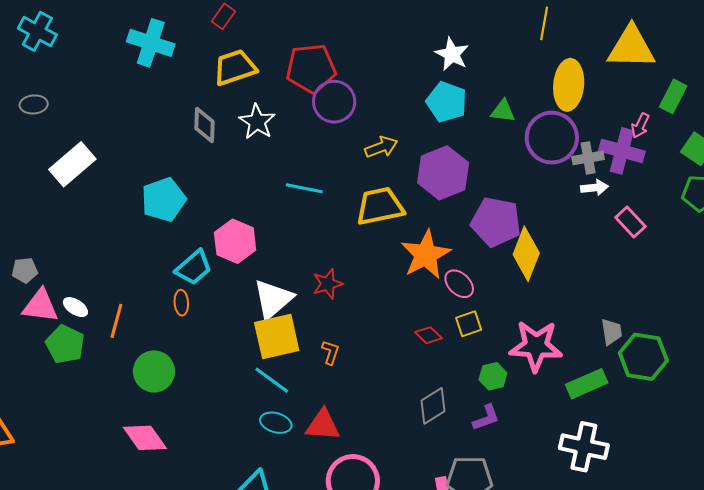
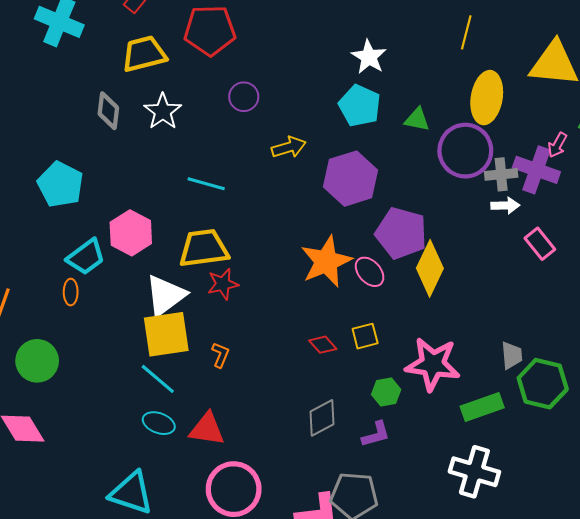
red pentagon: (311, 68) -> (210, 30), moved
purple circle: (334, 102) -> (244, 97), size x0.7
cyan pentagon: (164, 200) -> (60, 184), turned -30
yellow trapezoid: (380, 206) -> (204, 248), moved
pink ellipse: (459, 284) -> (370, 272), moved

